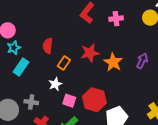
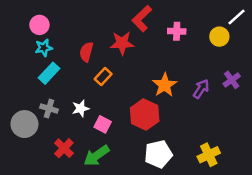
red star: (90, 53) -> (122, 43), moved
white star: (55, 84) -> (81, 108), moved
red hexagon: (94, 100) -> (145, 115), moved
gray cross: (31, 102) -> (49, 109), moved

